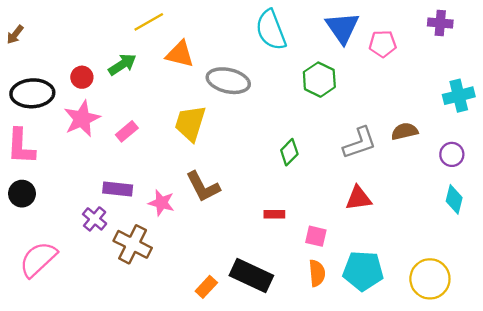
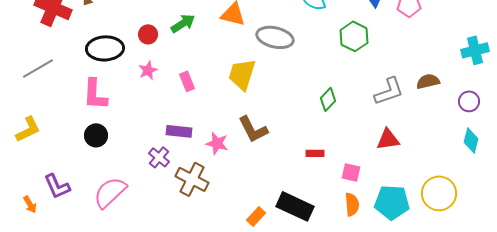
pink star: (82, 119) -> (148, 70), size x0.6
pink rectangle: (127, 131) -> (187, 81), turned -72
yellow circle: (430, 279) -> (439, 193), moved

